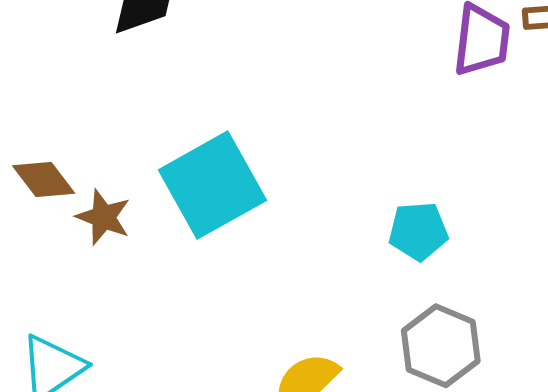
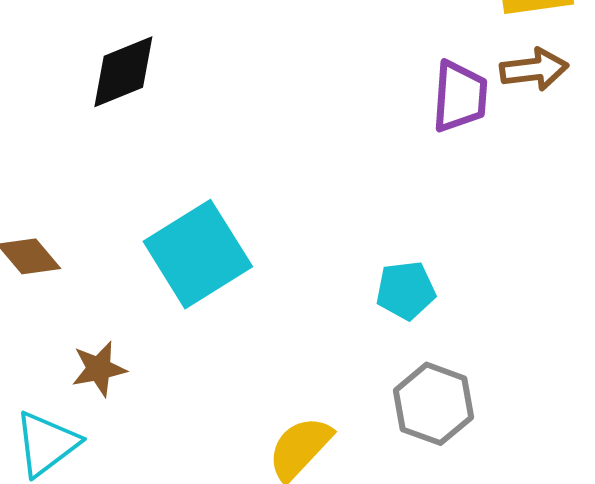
brown star: (103, 217) -> (99, 369), moved, turned -30

